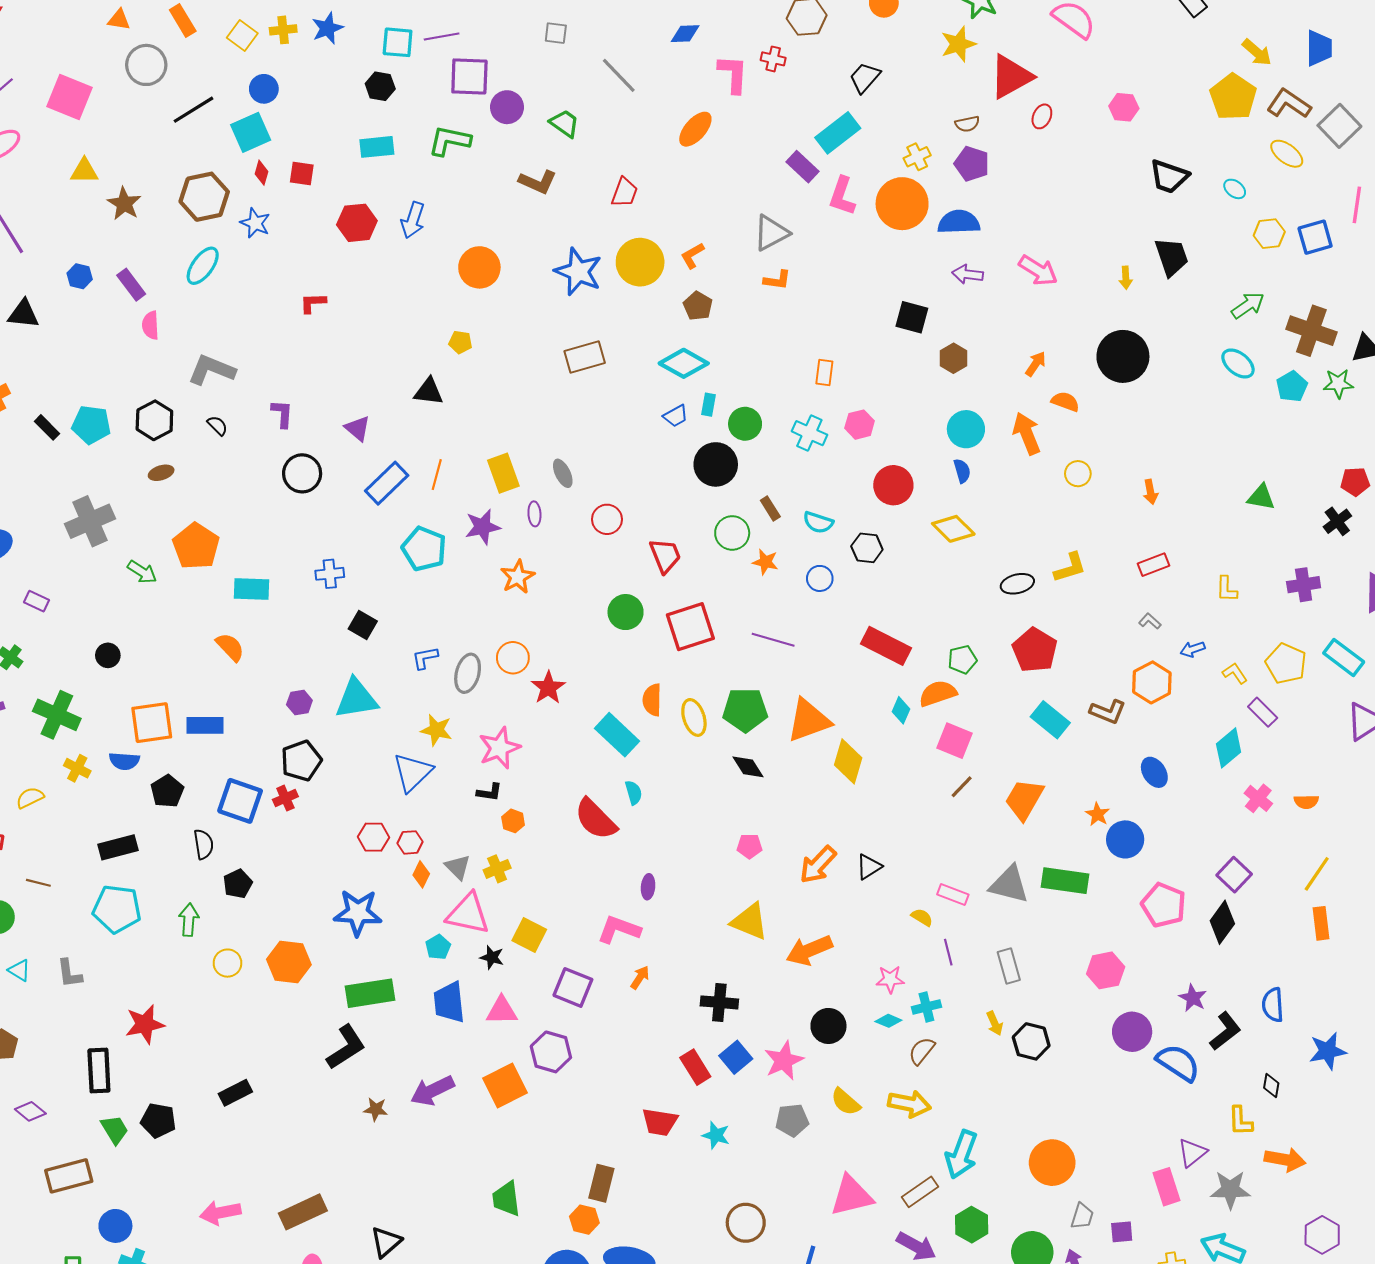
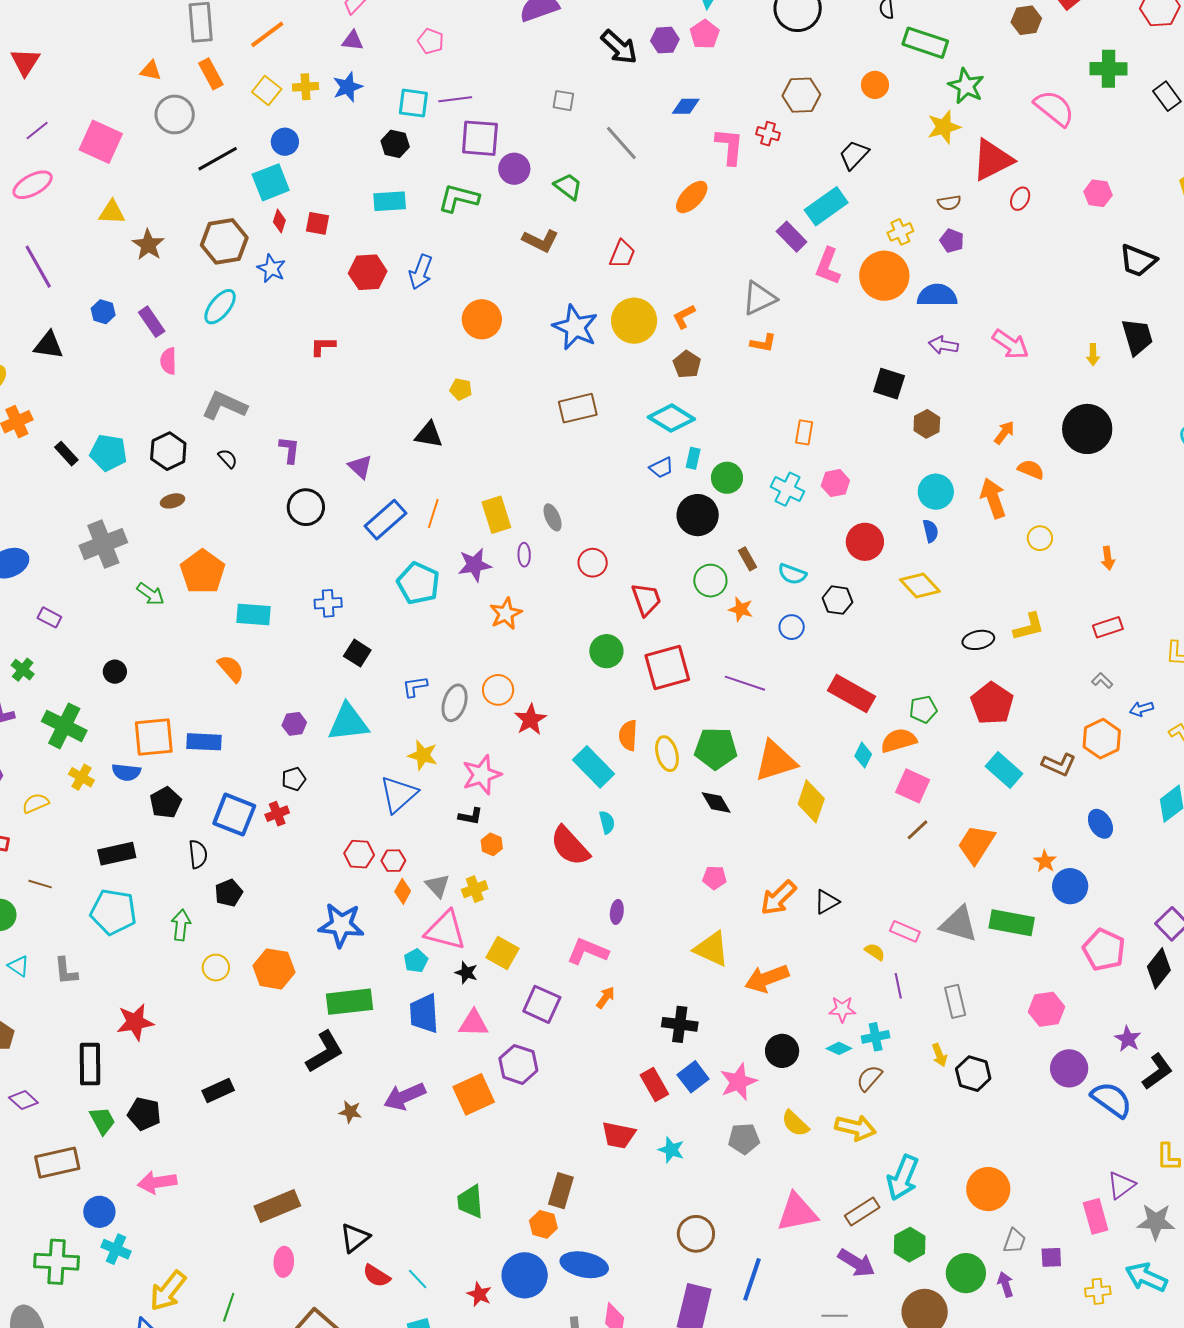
purple pentagon: (972, 164) -> (952, 241), size x0.7
black pentagon: (301, 761) -> (294, 779), size x0.6
pink arrow: (220, 1213) -> (157, 1182), moved

